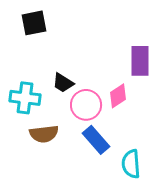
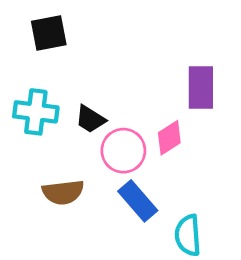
cyan cross: (25, 98) -> (36, 112), moved

